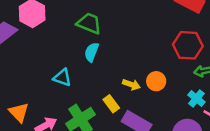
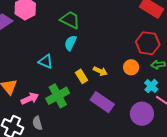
orange circle: (156, 81) -> (131, 67), moved
yellow rectangle: (111, 104) -> (82, 76), moved

